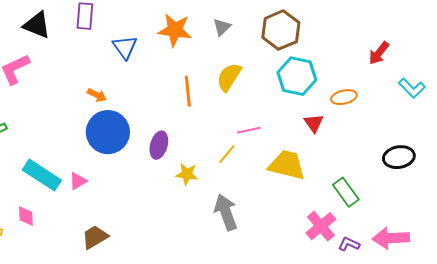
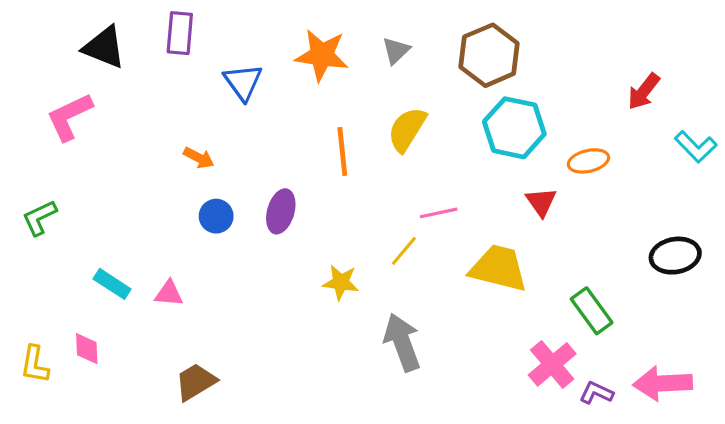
blue circle: (108, 132) -> (216, 216), size x0.5
purple ellipse: (159, 145) -> (281, 211), moved
cyan rectangle: (42, 175) -> (112, 284), size x0.6
pink triangle: (78, 181) -> (169, 293), turned 36

